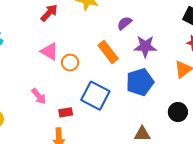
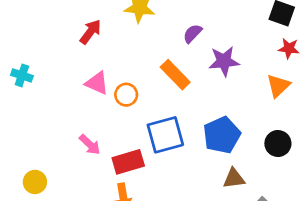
blue pentagon: (140, 82) -> (222, 135), moved
blue square: (95, 96) -> (165, 135), turned -36
red rectangle: (66, 112) -> (128, 162), size x1.6

